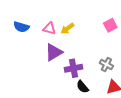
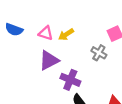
gray cross: (106, 65) -> (99, 53), moved
purple cross: (74, 68) -> (70, 80), turned 30

